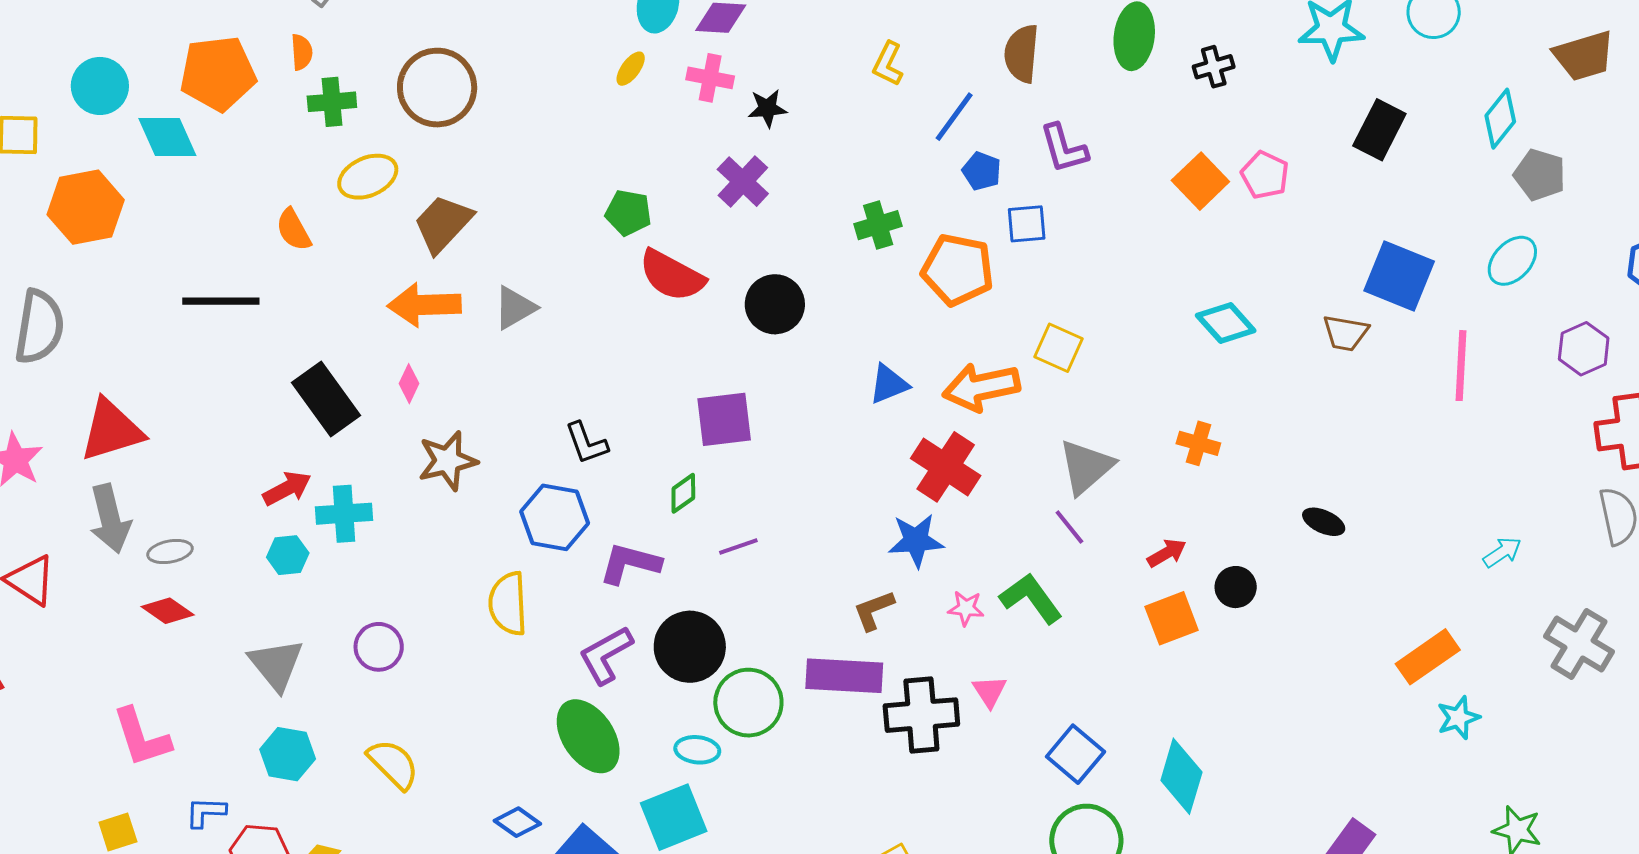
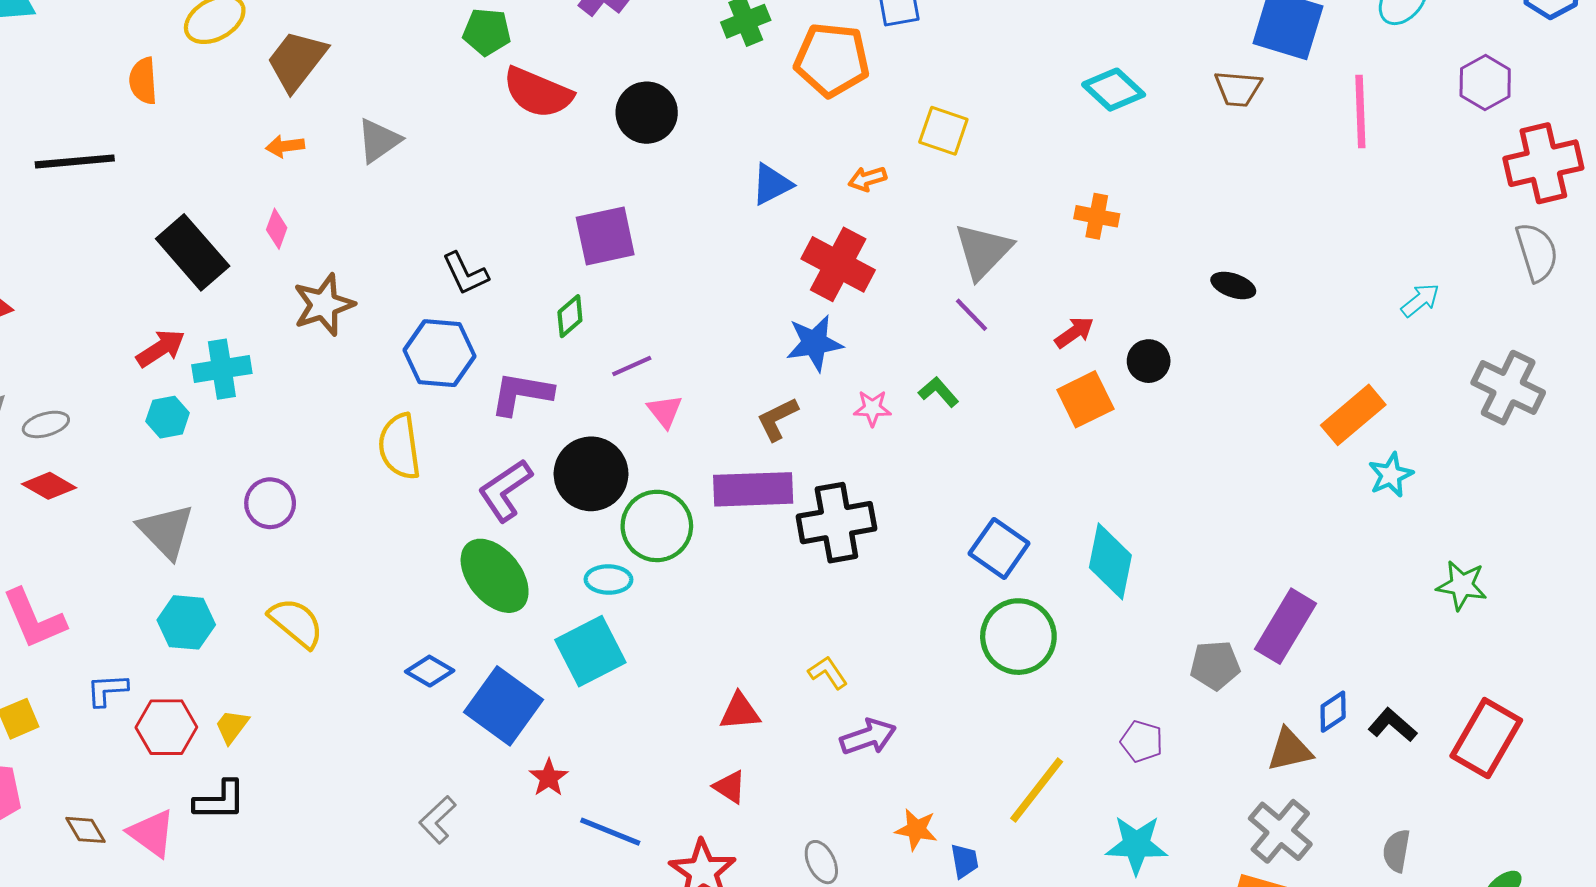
orange semicircle: (294, 230) -> (143, 81), turned 30
orange arrow: (424, 305) -> (285, 146), size x0.5
orange arrow: (981, 387) -> (867, 179), size x0.5
green L-shape: (1031, 598) -> (938, 392), size x0.6
pink triangle: (989, 691) -> (665, 411), moved

